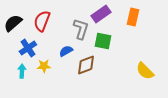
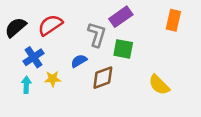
orange rectangle: (133, 17) -> (173, 20), moved
red semicircle: (42, 21) -> (50, 25), turned 35
yellow semicircle: (145, 71) -> (159, 85), moved

